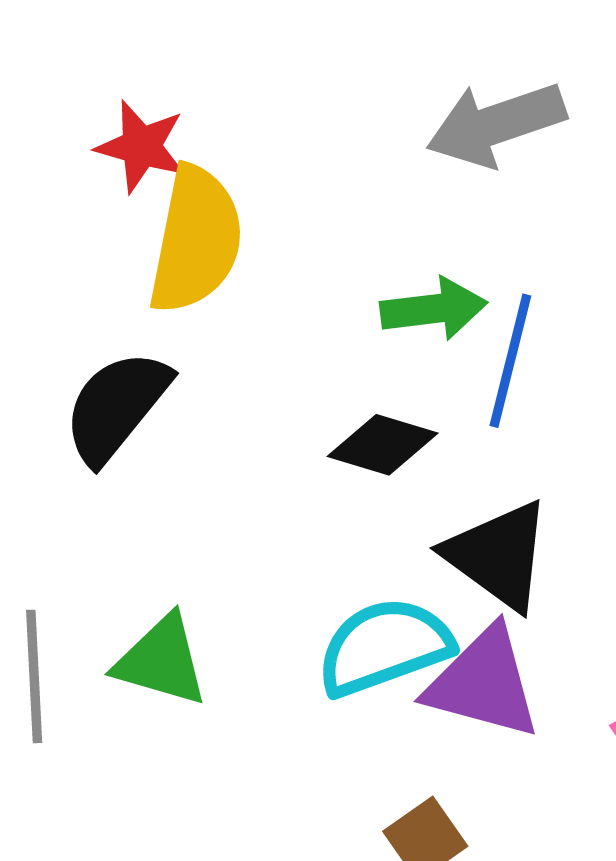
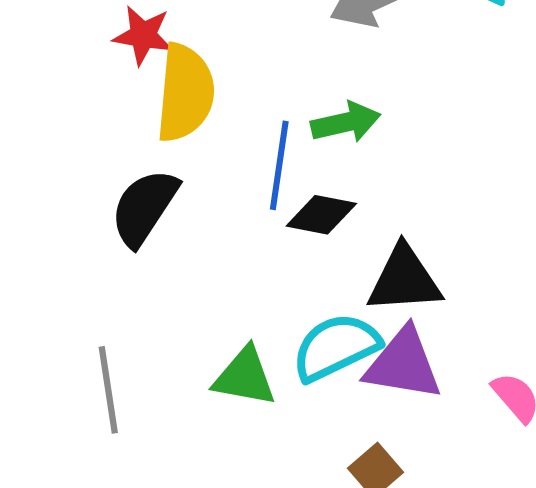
blue line: (510, 361) -> (279, 165), moved
black triangle: (498, 555) -> (404, 280), turned -34
green triangle: (161, 661) -> (245, 377), moved

